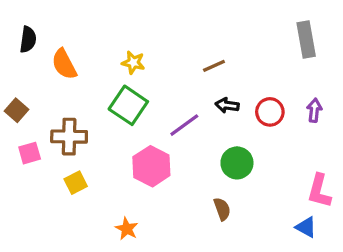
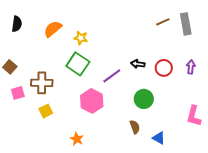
orange semicircle: (64, 64) -> (53, 29), moved, turned 78
brown line: (214, 66) -> (163, 22), moved
blue triangle: (306, 227) -> (159, 138), moved

